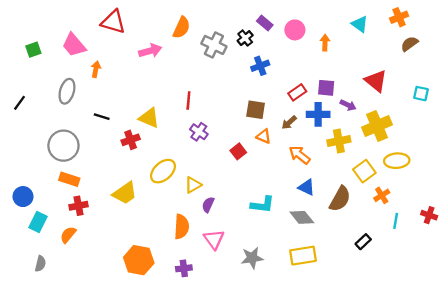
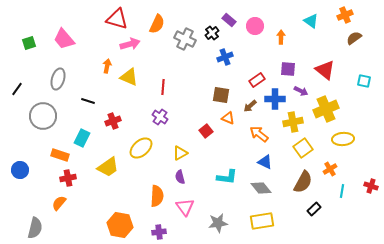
red triangle: (113, 22) -> (117, 19), moved
orange arrow: (96, 69) -> (107, 66), moved
purple square: (326, 88) -> (288, 69), moved
yellow triangle: (149, 118) -> (129, 77), moved
purple cross: (199, 132) -> (160, 117), moved
gray circle: (63, 146) -> (43, 116), moved
yellow square: (364, 171) -> (303, 148), moved
yellow triangle: (193, 185) -> (180, 153), moved
brown semicircle: (340, 199) -> (303, 182), moved
purple semicircle: (208, 205) -> (180, 177), turned -40
cyan rectangle: (38, 222) -> (82, 138), moved
gray semicircle: (40, 264) -> (35, 228), size x1.5

